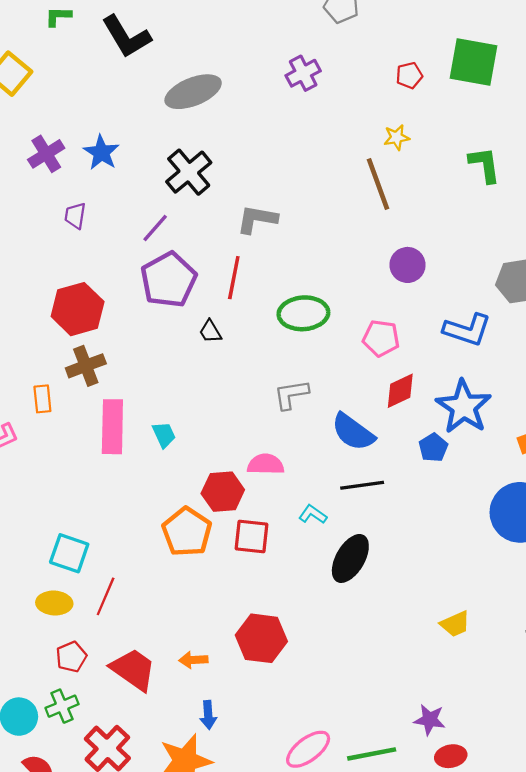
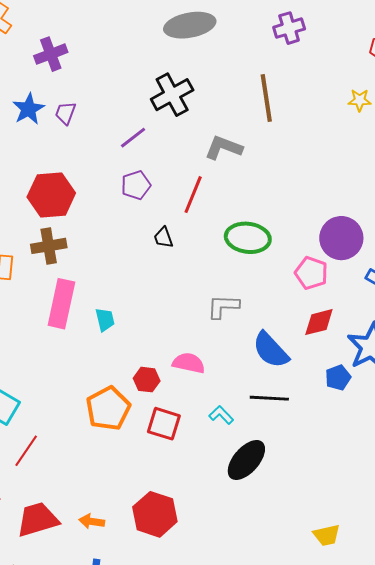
blue star: (101, 153) -> (29, 109), moved
brown line: (378, 184) -> (266, 98), moved
purple circle: (407, 265) -> (341, 238), moved, size x1.4
purple pentagon: (169, 280) -> (136, 185), size x0.6
red hexagon: (223, 492) -> (147, 380), size x0.7
red trapezoid: (133, 670) -> (38, 519), turned -63

